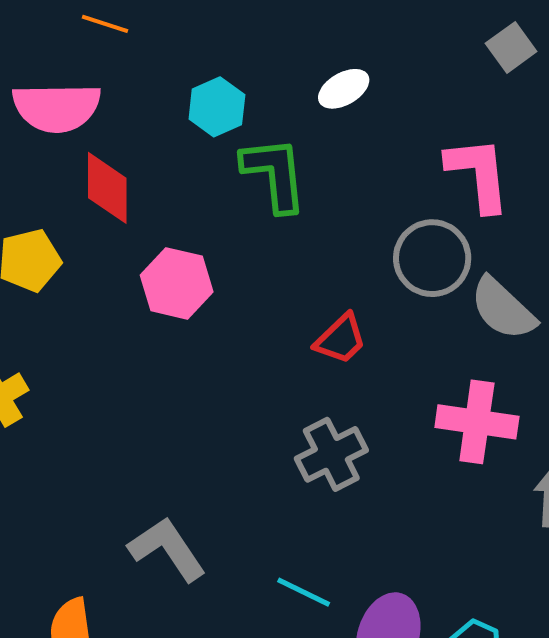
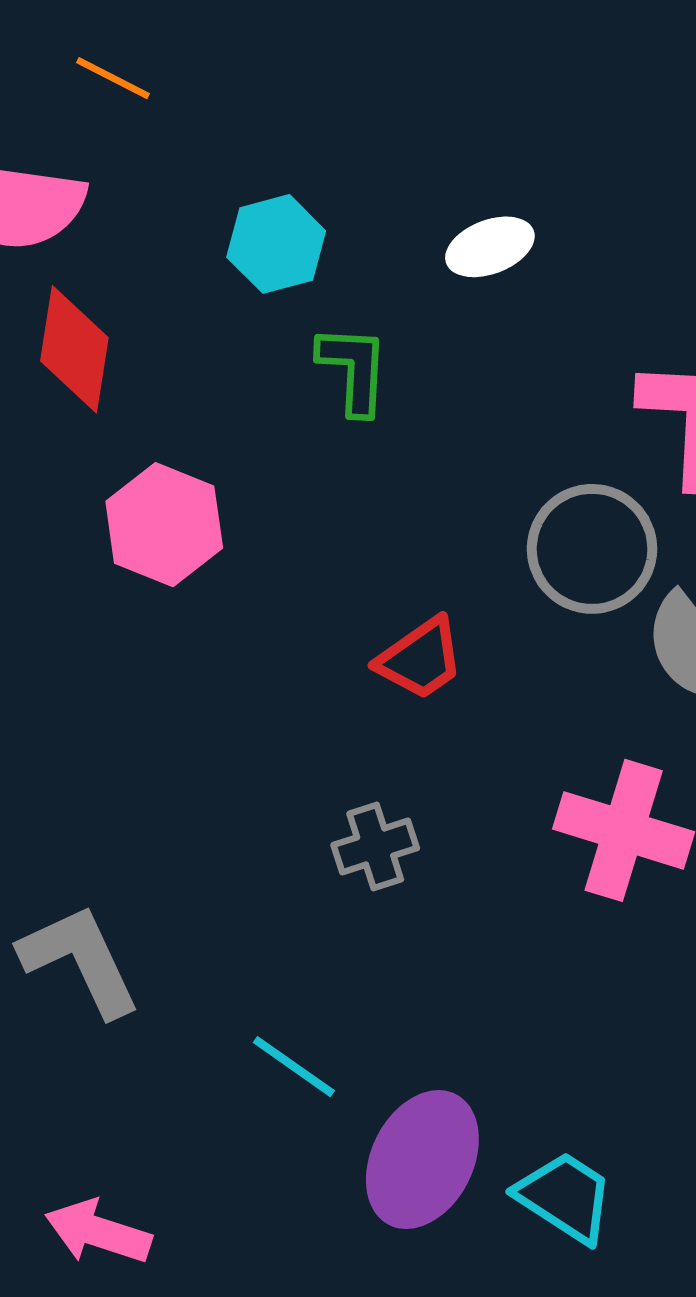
green L-shape: (274, 174) -> (353, 369), size x0.7
gray cross: (331, 454) -> (375, 846), size x0.7

